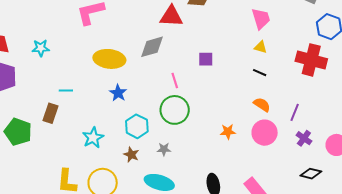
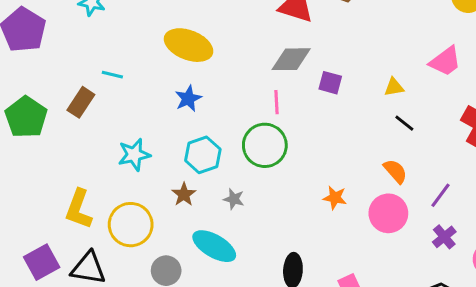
pink trapezoid: (261, 19) -> (445, 61), moved, turned 55
gray diamond: (152, 47) -> (291, 59), moved
yellow triangle: (260, 47) -> (394, 87), moved, turned -40

